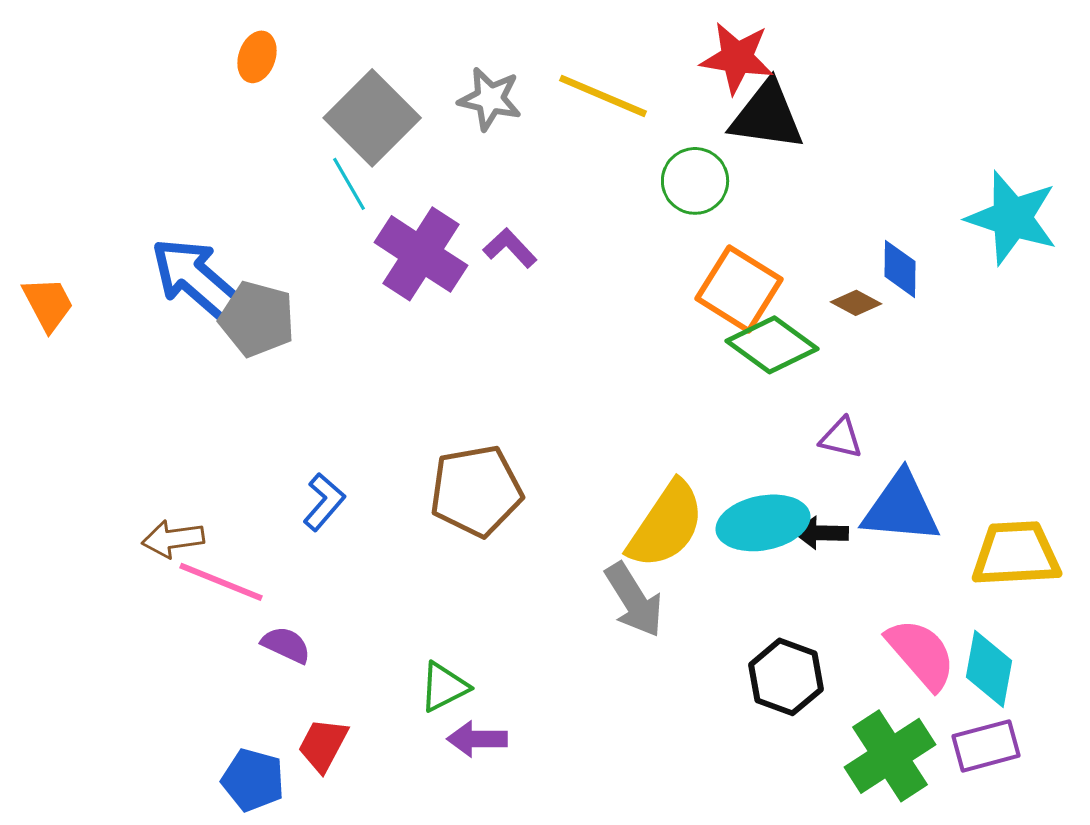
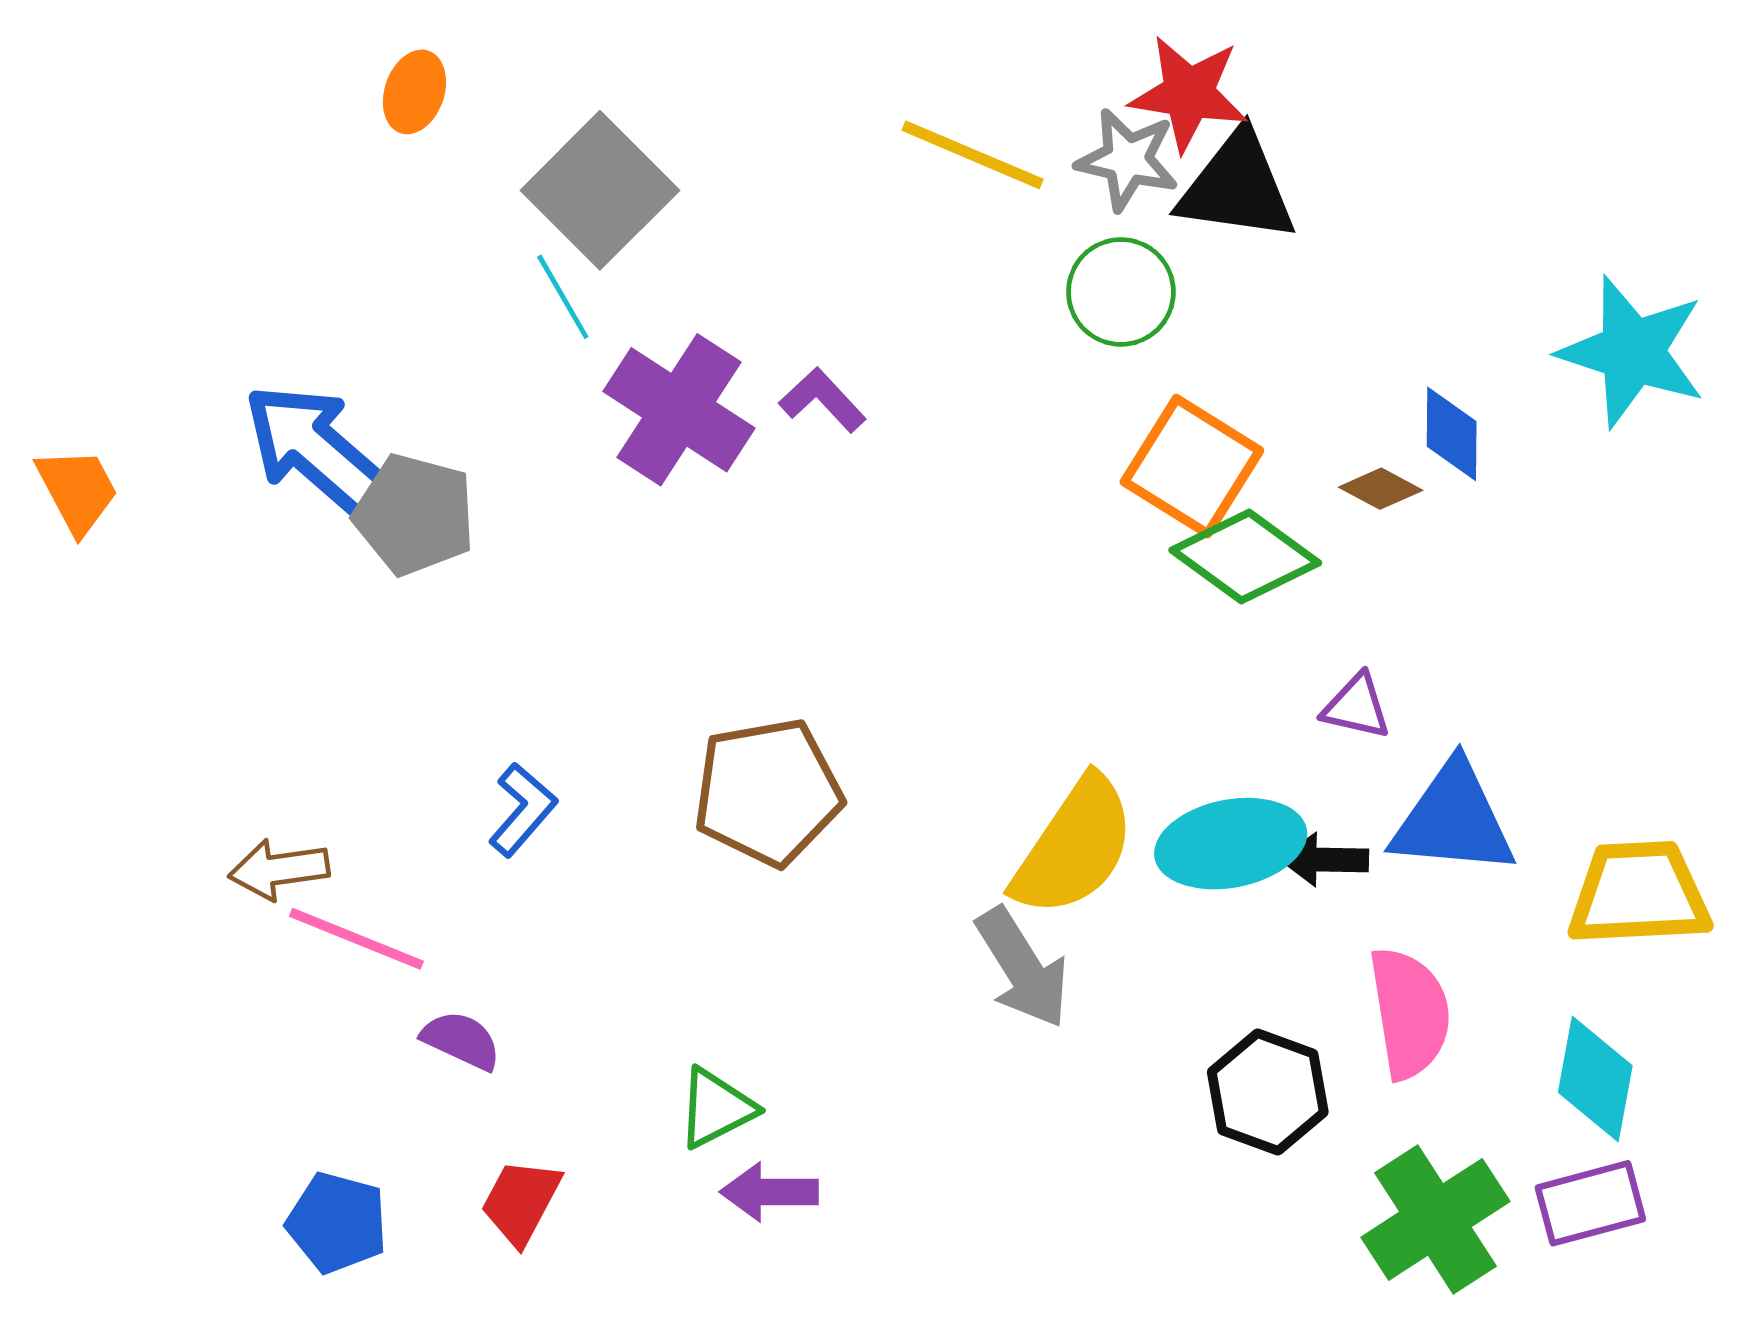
gray star: (490, 99) -> (1127, 160), moved
pink semicircle: (921, 654) -> (1410, 1013), moved, turned 32
blue pentagon: (253, 780) -> (337, 1223), moved

